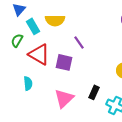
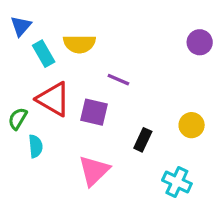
green semicircle: (17, 40) -> (18, 119), moved
purple line: (79, 42) -> (118, 80), turned -32
black rectangle: (94, 92) -> (143, 140), moved

